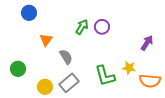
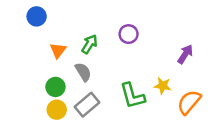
green arrow: (82, 27) -> (89, 44), moved
green circle: (18, 69) -> (55, 87), moved
orange semicircle: (150, 81) -> (189, 102), turned 125

